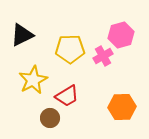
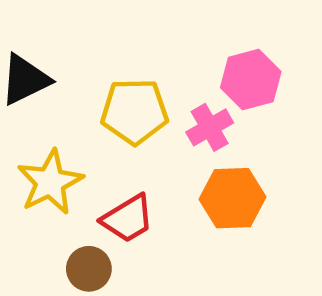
orange hexagon: (122, 107) -> (232, 198), moved

